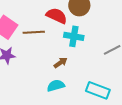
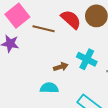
cyan cross: (74, 36) -> (87, 59), moved

